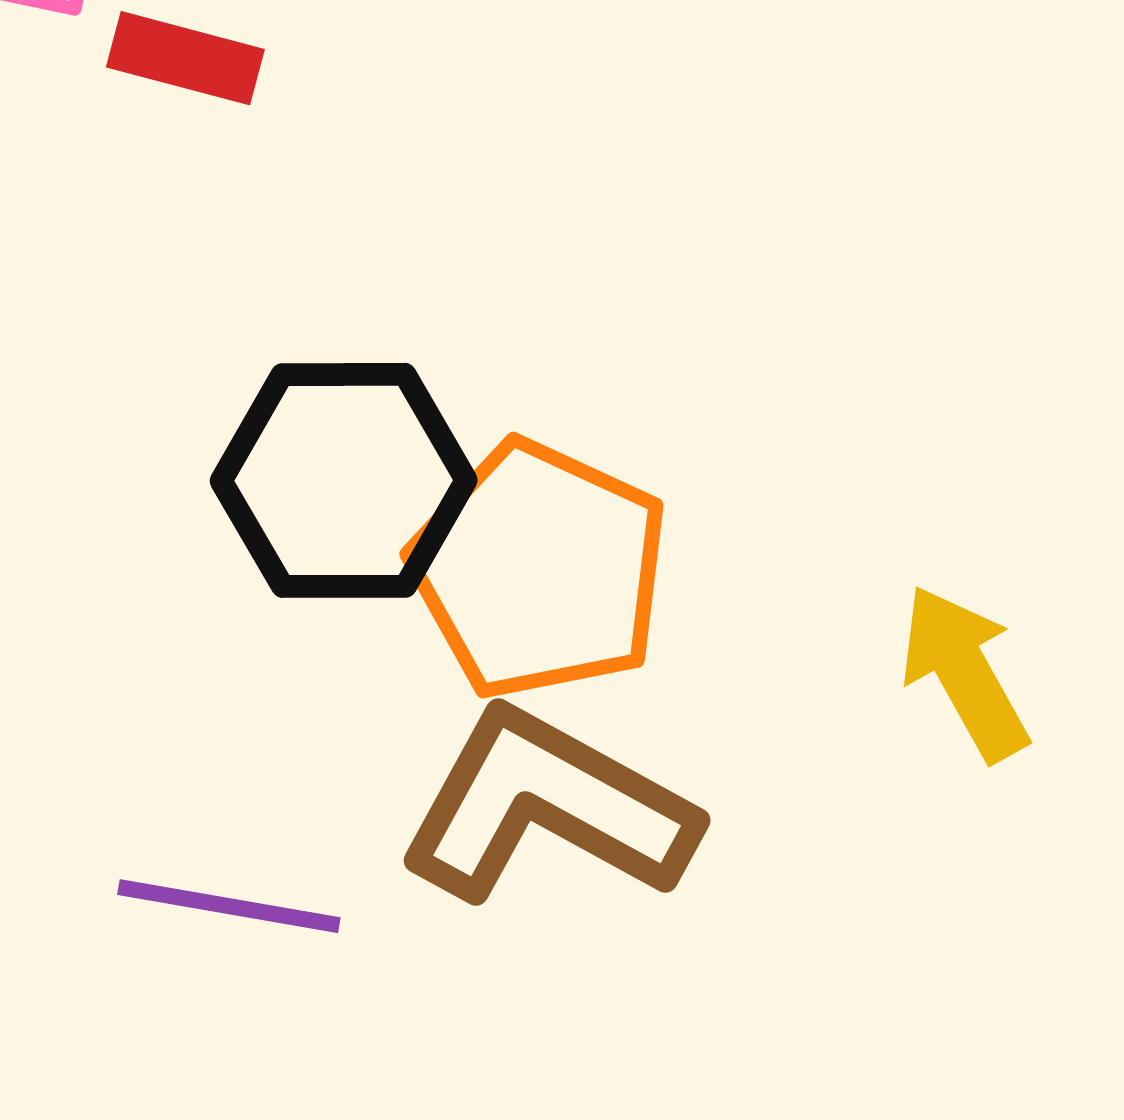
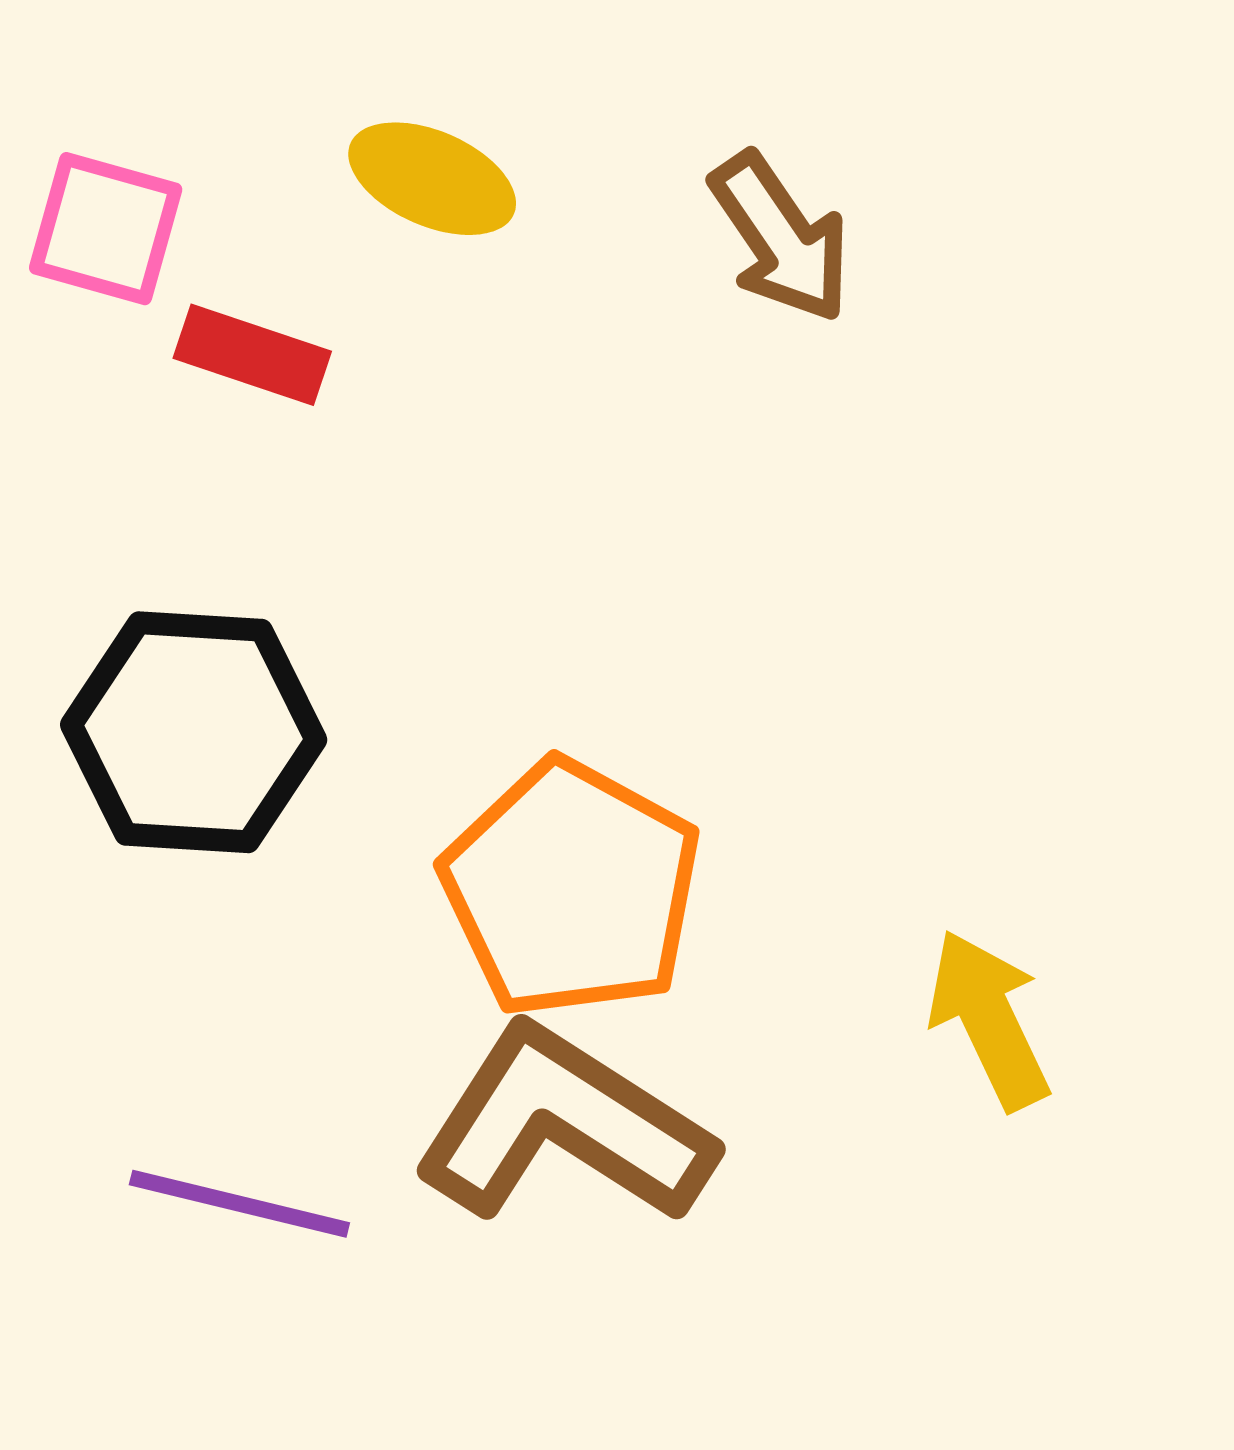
black hexagon: (344, 480) -> (194, 732), moved

